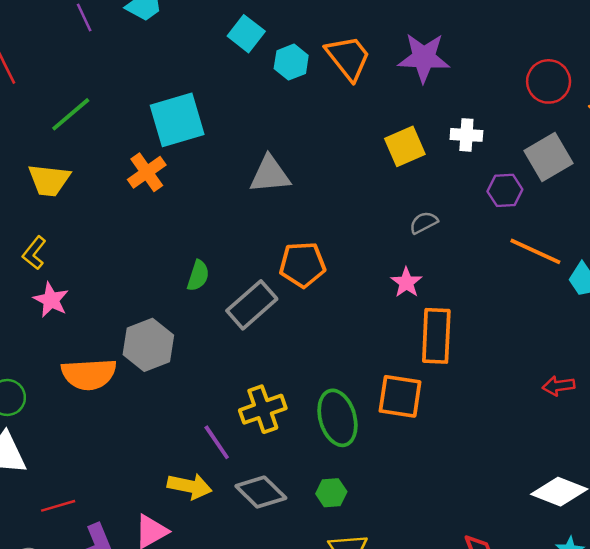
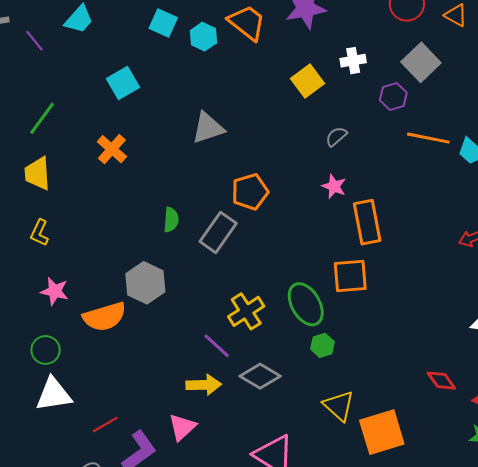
cyan square: (177, 120) -> (123, 83), moved, size x0.7
yellow trapezoid: (49, 180) -> (38, 173), turned 93
pink star: (51, 300) -> (55, 291), moved
green hexagon: (331, 493) -> (322, 345), moved

